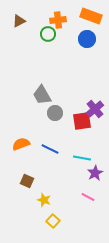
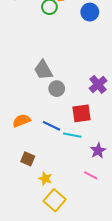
red square: (82, 121) -> (82, 113), moved
cyan line: (82, 158) -> (72, 135), moved
yellow square: (53, 221) -> (55, 200), size x1.5

